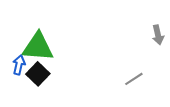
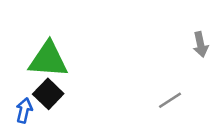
blue arrow: (19, 65) -> (24, 110), moved

